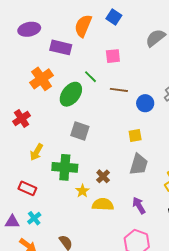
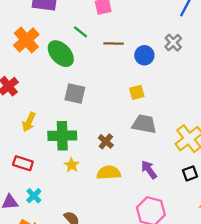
green ellipse: (71, 94) -> (61, 54), turned -75
gray trapezoid: (139, 164) -> (144, 124), turned -90
yellow star: (82, 191) -> (72, 165), moved

